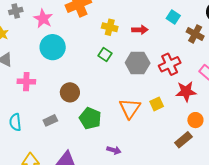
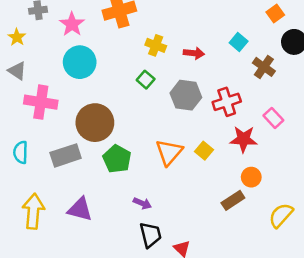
pink cross: (26, 82) -> (41, 102), size x1.4
brown circle: (70, 92) -> (95, 123), size x1.5
yellow square: (157, 104) -> (204, 151), turned -32
gray rectangle: (50, 120) -> (66, 155), size x1.6

